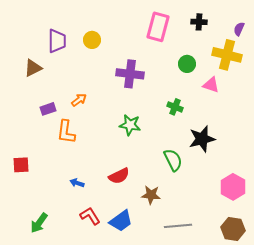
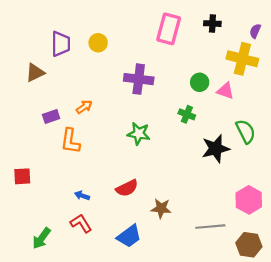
green circle: (187, 64) -> (200, 82), moved
green semicircle: (173, 160) -> (246, 131), moved
red L-shape: (90, 216) -> (81, 223), moved
gray line: (178, 226) -> (210, 227), moved

